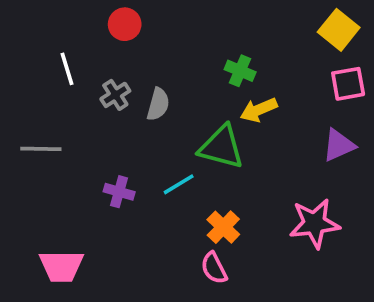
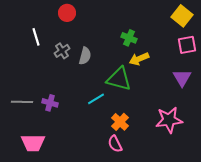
purple triangle: (339, 145) -> (182, 78), turned -36
gray line: (41, 149) -> (22, 102), moved
purple cross: (119, 192) -> (50, 103), moved

